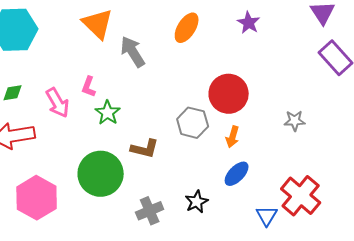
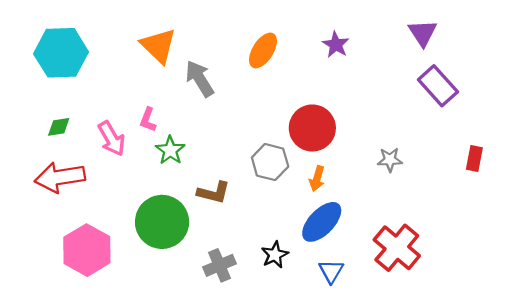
blue ellipse: (237, 174) -> (322, 222), size x1.4
blue triangle: (267, 216) -> (331, 271), moved

